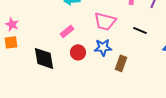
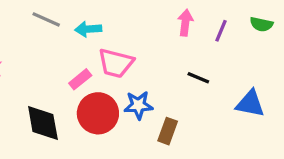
pink trapezoid: (105, 21) -> (116, 63), moved
red circle: (78, 52) -> (98, 113), size x1.6

